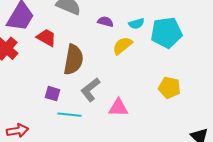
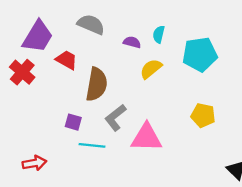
cyan semicircle: (136, 24) -> (159, 34), moved, turned 119
pink triangle: (118, 108) -> (146, 138), size x1.4

